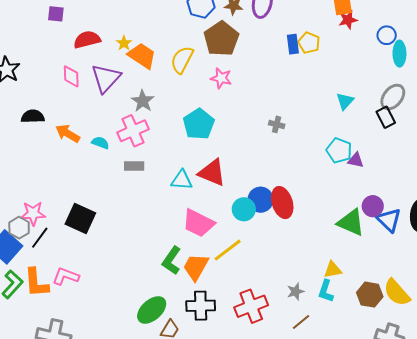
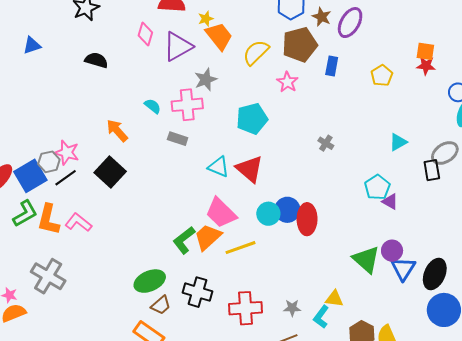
blue rectangle: (293, 44) -> (332, 66), moved
orange arrow: (68, 133) -> (117, 131), moved
orange trapezoid: (196, 267) -> (208, 237), moved

